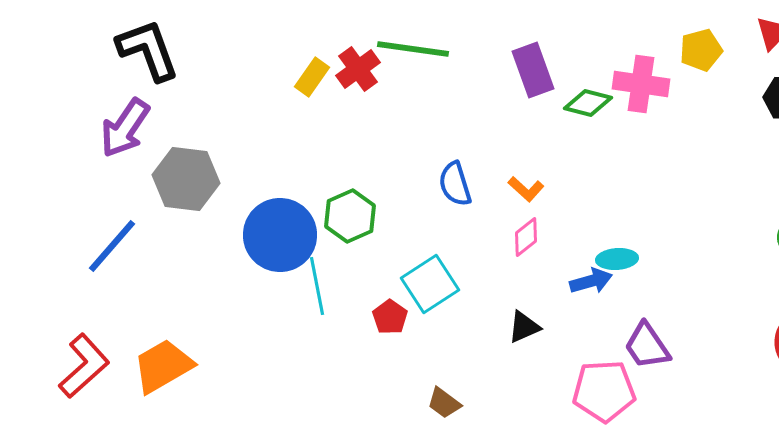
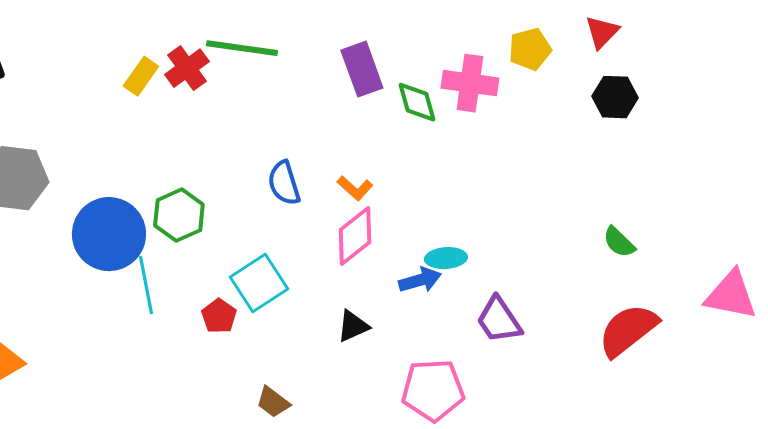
green diamond: (588, 103) -> (417, 102), turned 60
pink diamond: (526, 237) -> (355, 236), size x1.5
purple trapezoid: (647, 346) -> (499, 320), moved

